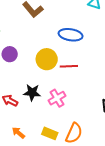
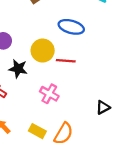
black star: (32, 93) -> (18, 69), moved
pink cross: (57, 98) -> (49, 94), turned -36

